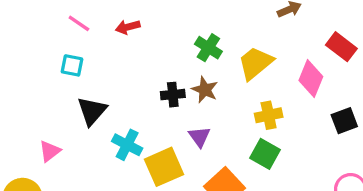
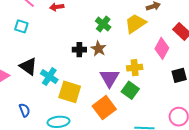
yellow trapezoid: (255, 63) -> (135, 23), moved
black triangle: (92, 111) -> (28, 66), moved, turned -42
purple triangle: (200, 137) -> (109, 78), moved, size x1.5
yellow square: (164, 167) -> (70, 92), turned 35

